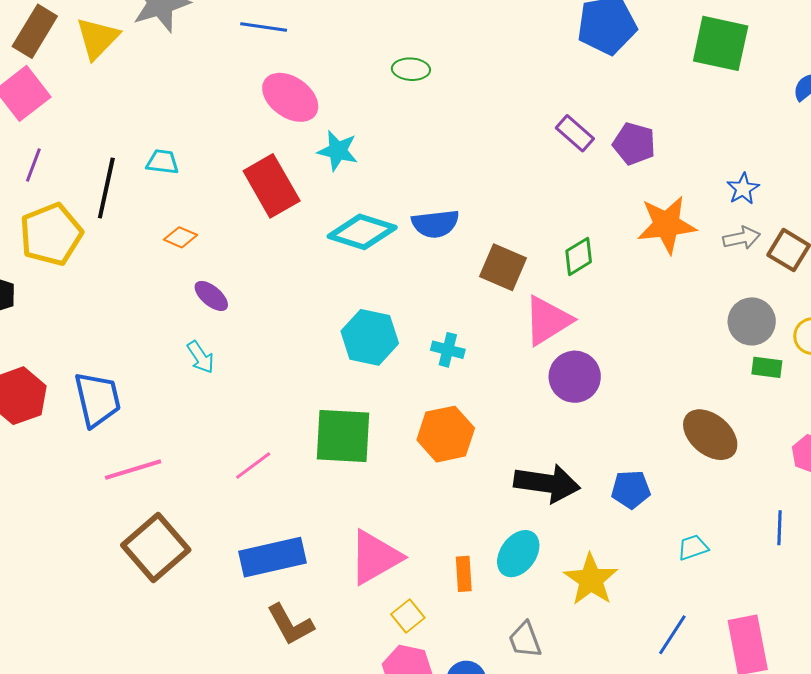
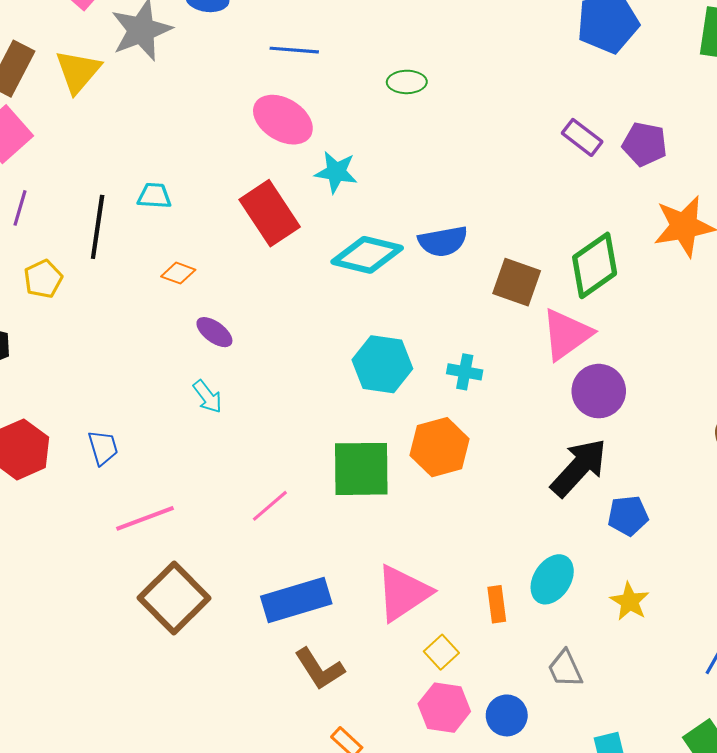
blue line: (264, 27) -> (294, 50), moved
yellow pentagon: (51, 234) -> (43, 279), size x0.6
green diamond: (579, 256) -> (595, 265), size x1.6
blue trapezoid: (97, 399) -> (103, 448), size x0.6
orange hexagon: (446, 434) -> (440, 447), moved
black arrow: (547, 483) -> (579, 468), moved, turned -52
blue pentagon: (631, 489) -> (628, 516), moved
yellow star: (591, 580) -> (630, 601), size x0.7

